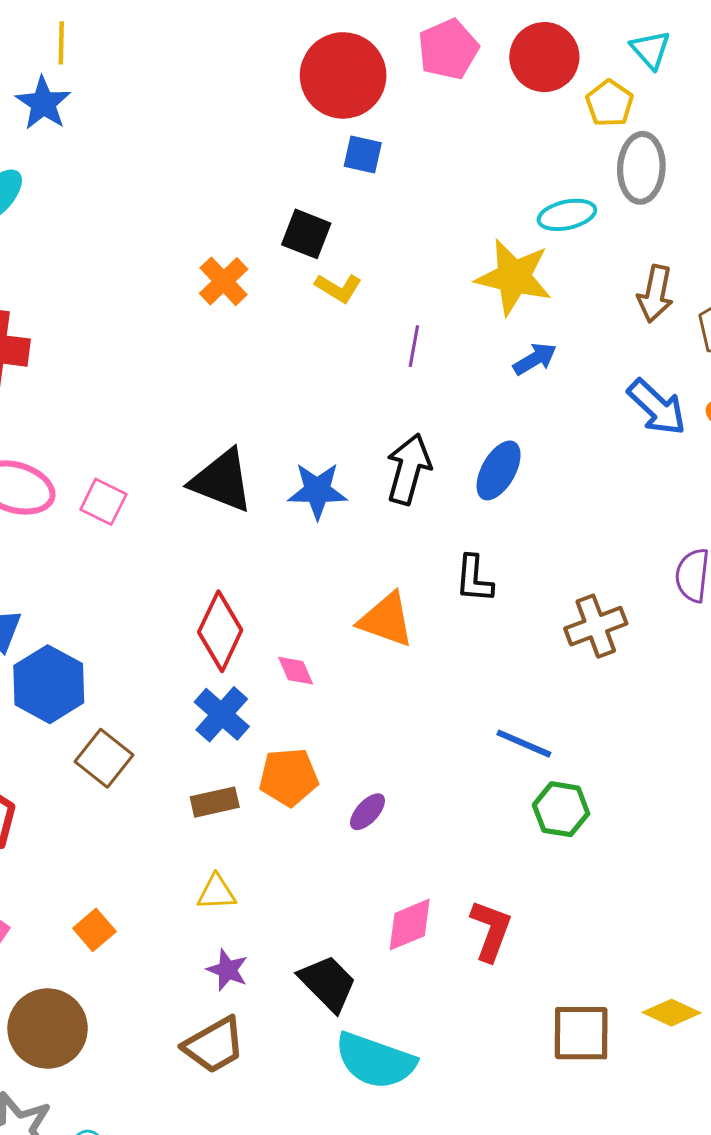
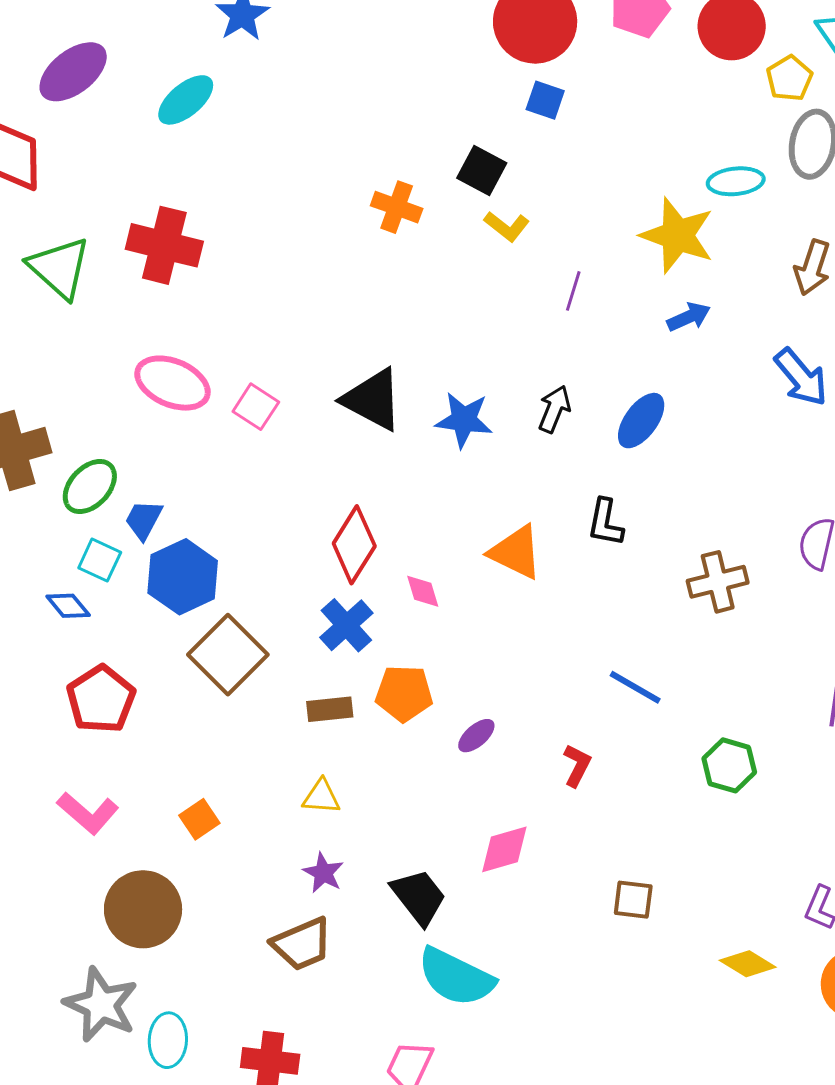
orange cross: (224, 281) -> (397, 207), turned -33
black arrow: (409, 469) -> (554, 409), size x0.7
brown square: (104, 758) -> (228, 655), size x1.4
green hexagon: (561, 809) -> (729, 765), moved
red L-shape: (491, 931) -> (577, 765), moved, size x0.7
brown square: (581, 1033) -> (633, 900), moved, size x0.7

